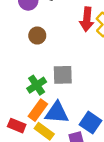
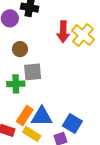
gray square: (63, 75) -> (33, 72), moved
green cross: (37, 85) -> (16, 84), moved, turned 36

